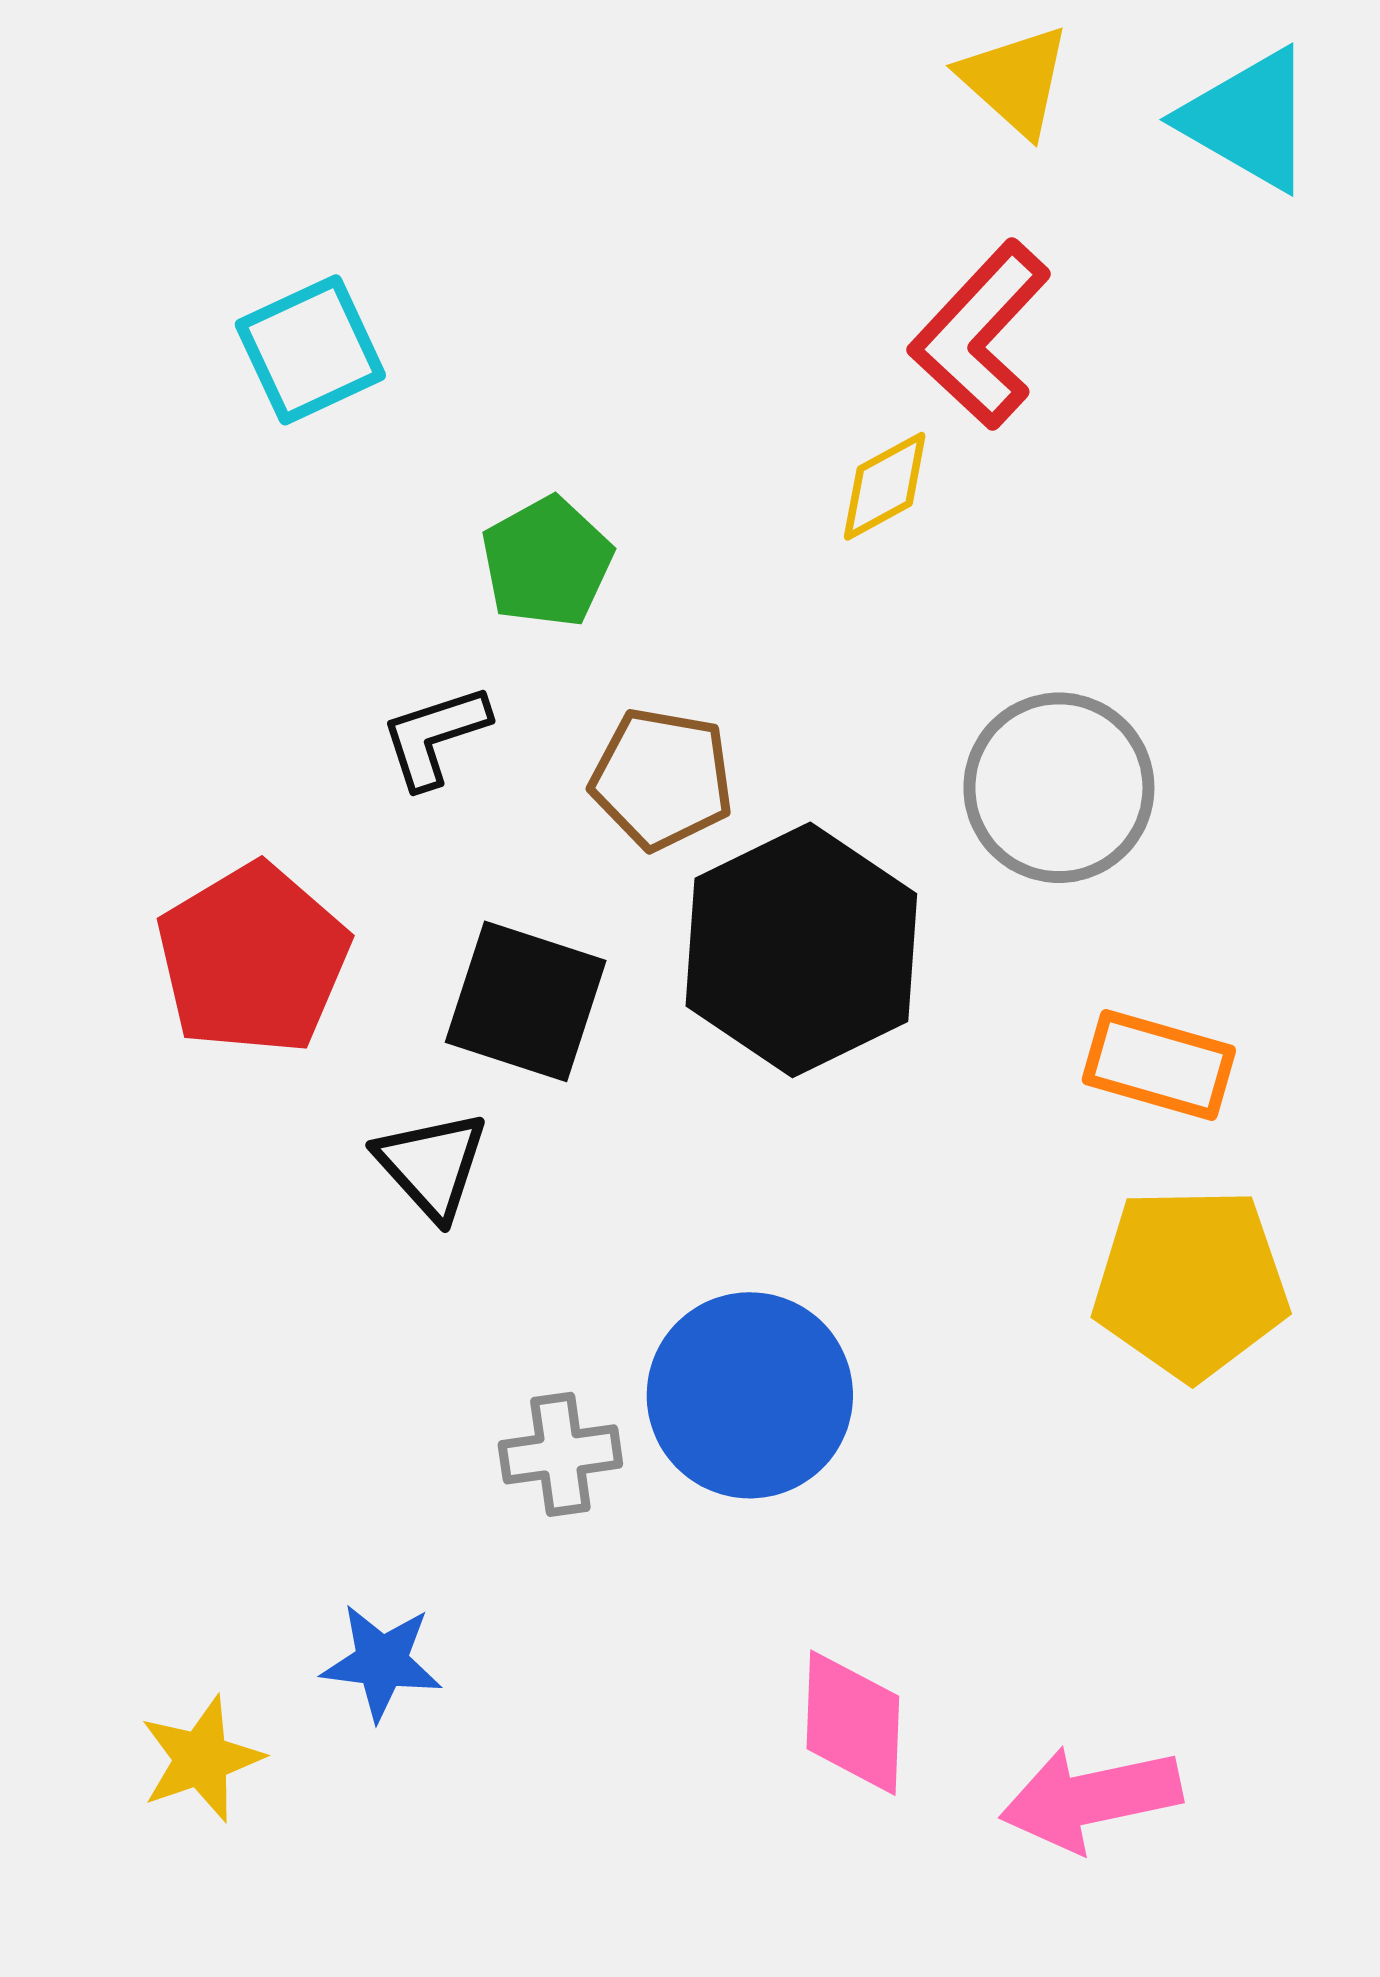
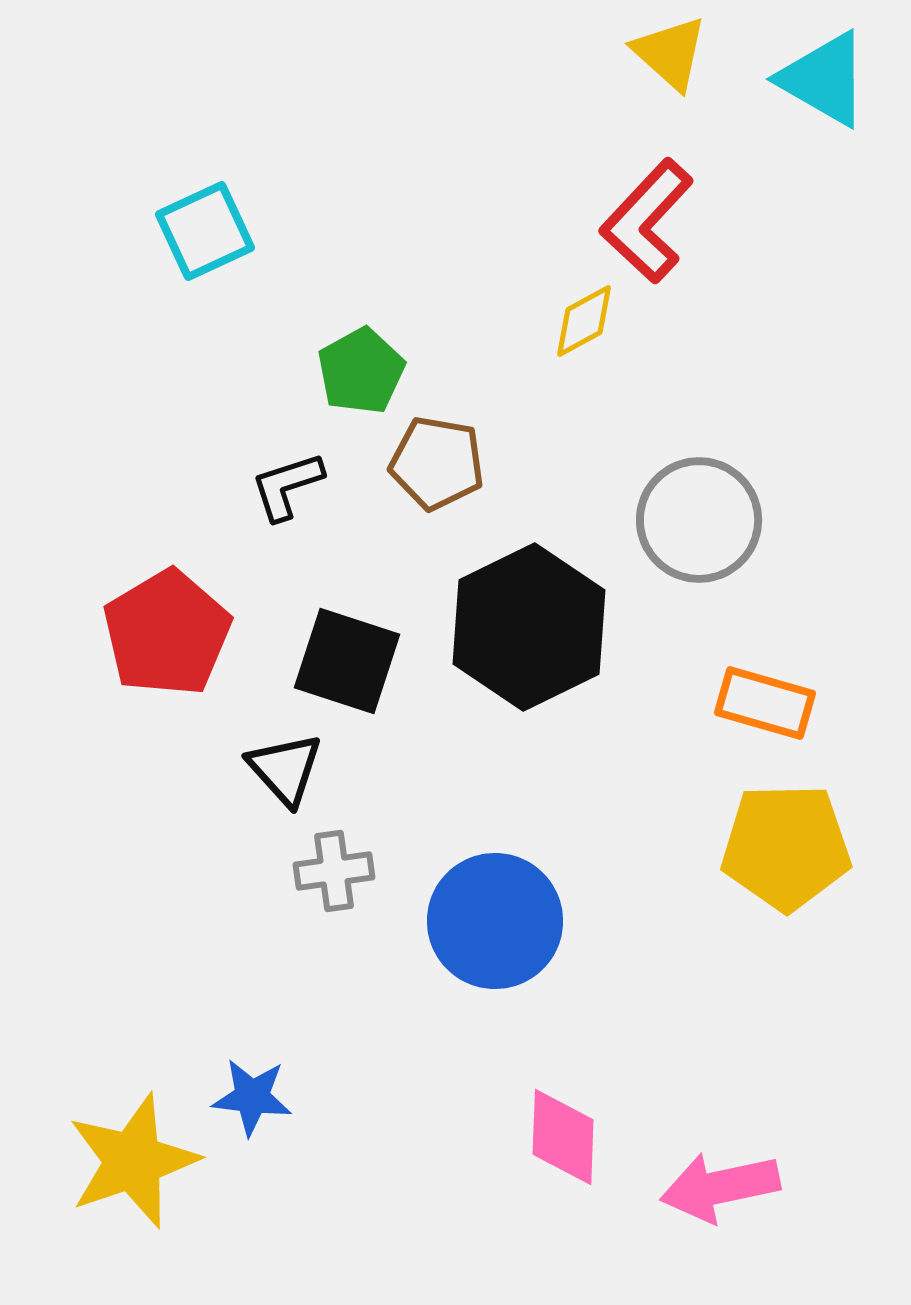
brown pentagon: (662, 779) -> (437, 463), moved
gray cross: (560, 1454) -> (334, 871), moved
yellow star: (201, 1759) -> (133, 1161), size x1.6

